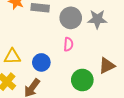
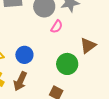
pink semicircle: (68, 44) -> (57, 27), moved, turned 40

